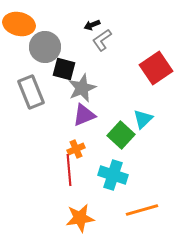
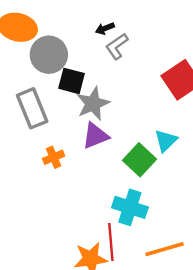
orange cross: (76, 149) -> (54, 157), moved
red line: (69, 170) -> (111, 242), moved

